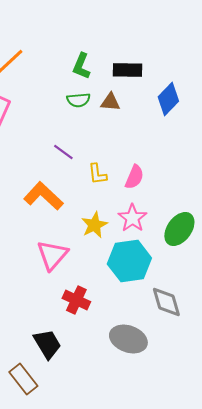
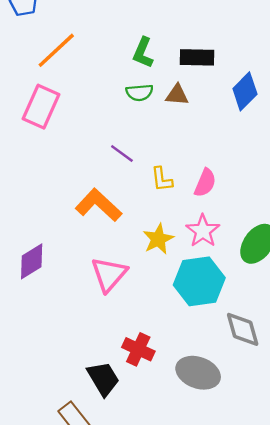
red cross: (76, 300) -> (138, 349), moved

